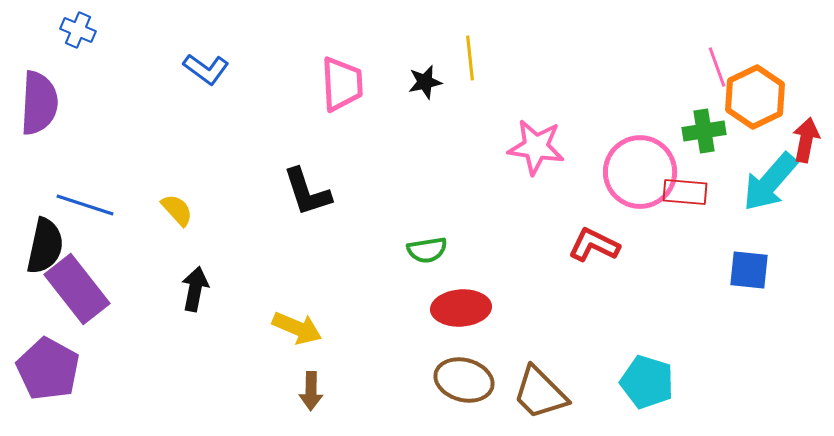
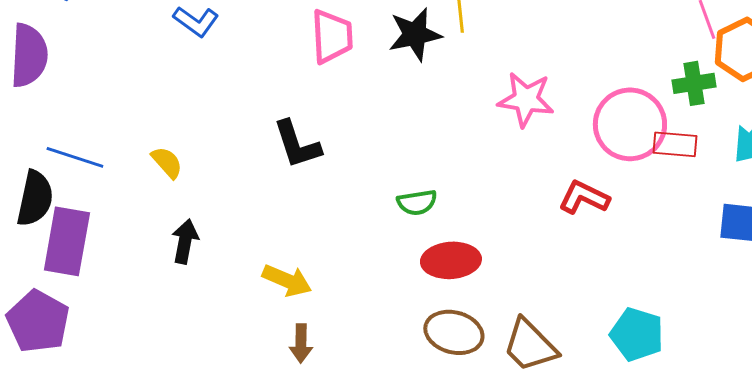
black star: (425, 82) -> (415, 34), size x1.6
purple rectangle: (77, 289) -> (67, 241), turned 48

